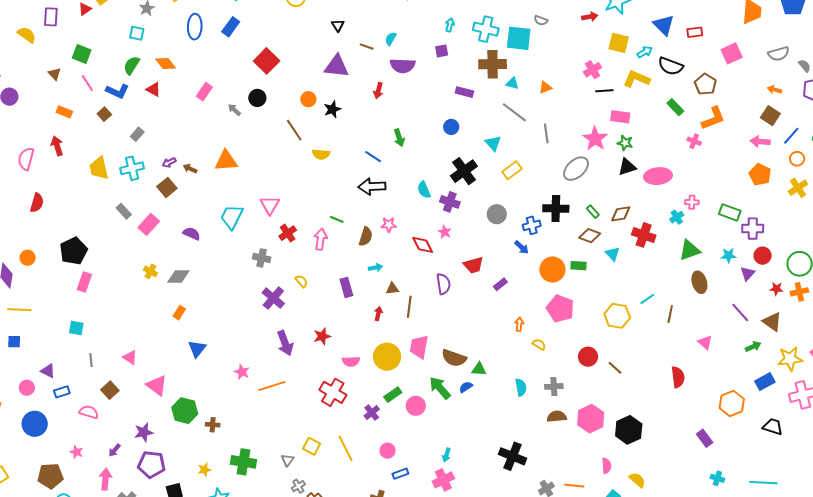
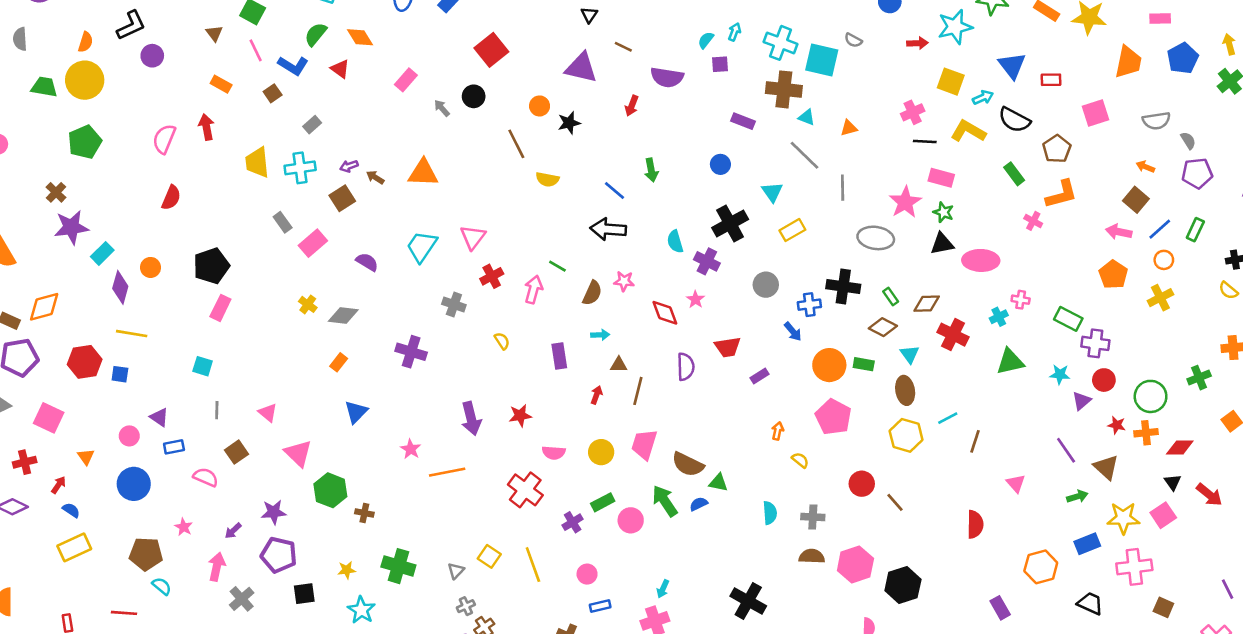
cyan semicircle: (391, 39) -> (706, 40), moved
gray ellipse: (576, 169) -> (876, 238), turned 44
brown ellipse: (699, 282) -> (905, 390), moved
purple cross: (273, 298) -> (411, 352), moved, turned -30
yellow circle: (387, 357) -> (601, 452), size x0.7

